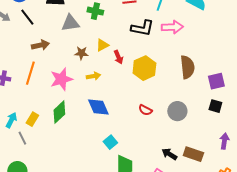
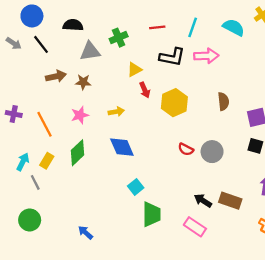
green cross: (95, 11) -> (119, 38), turned -35
yellow triangle: (102, 45) -> (135, 70), moved
brown star: (81, 53) -> (83, 82), moved
brown semicircle: (187, 67) -> (223, 101), size x0.7
orange line: (30, 73) -> (44, 124), moved, turned -45
pink star: (61, 79) -> (80, 115), size x0.7
red semicircle: (145, 110) -> (186, 149), moved

